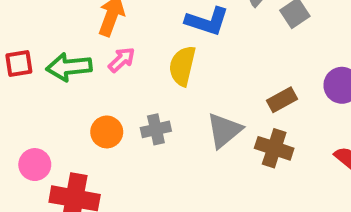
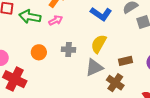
yellow semicircle: (182, 66) -> (99, 44), moved
gray cross: (156, 129) -> (69, 50), moved

